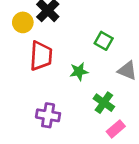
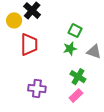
green star: (79, 72) -> (70, 49), moved
pink rectangle: (116, 129) -> (76, 96), moved

